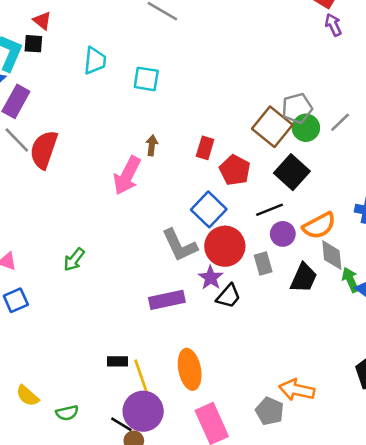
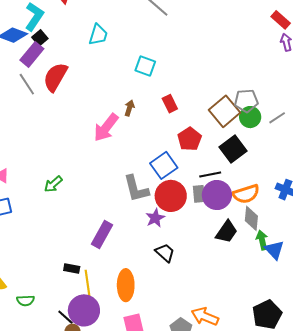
black square: (33, 44) -> (40, 38), moved, turned 35
cyan square: (146, 79) -> (145, 66), moved
red rectangle: (205, 148) -> (170, 104), moved, turned -54
red semicircle: (44, 150) -> (55, 77), moved
purple circle: (283, 234) -> (217, 195), size x1.5
gray rectangle: (263, 263) -> (199, 194), moved
black trapezoid: (228, 296) -> (165, 253), moved, turned -100
purple rectangle: (167, 300) -> (102, 234), moved, turned -60

